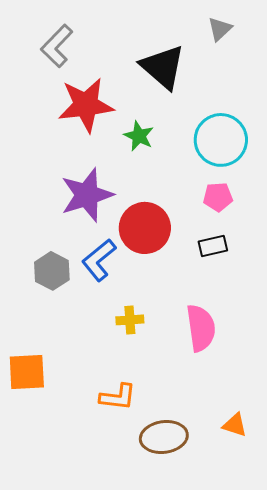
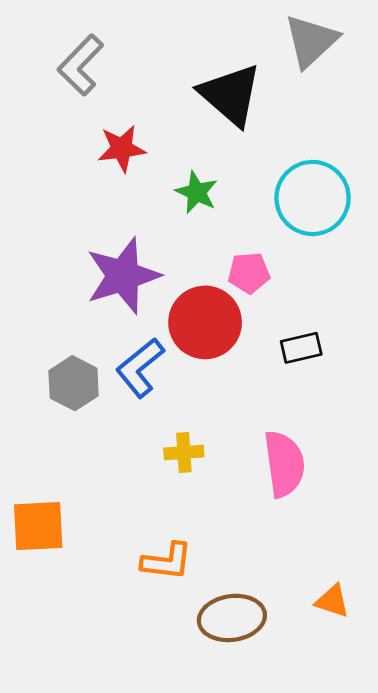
gray triangle: (220, 29) -> (311, 41), size x1.6
red star: (86, 105) -> (122, 148), size x0.6
pink pentagon: (218, 197) -> (249, 273), moved

